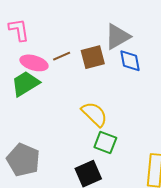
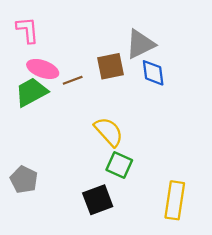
brown line: (62, 56) -> (73, 80), moved
gray pentagon: (23, 160) -> (24, 180), size x0.7

